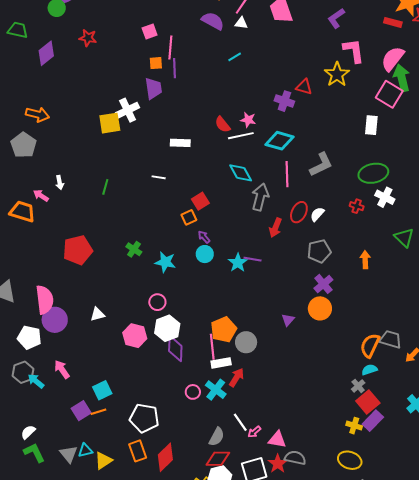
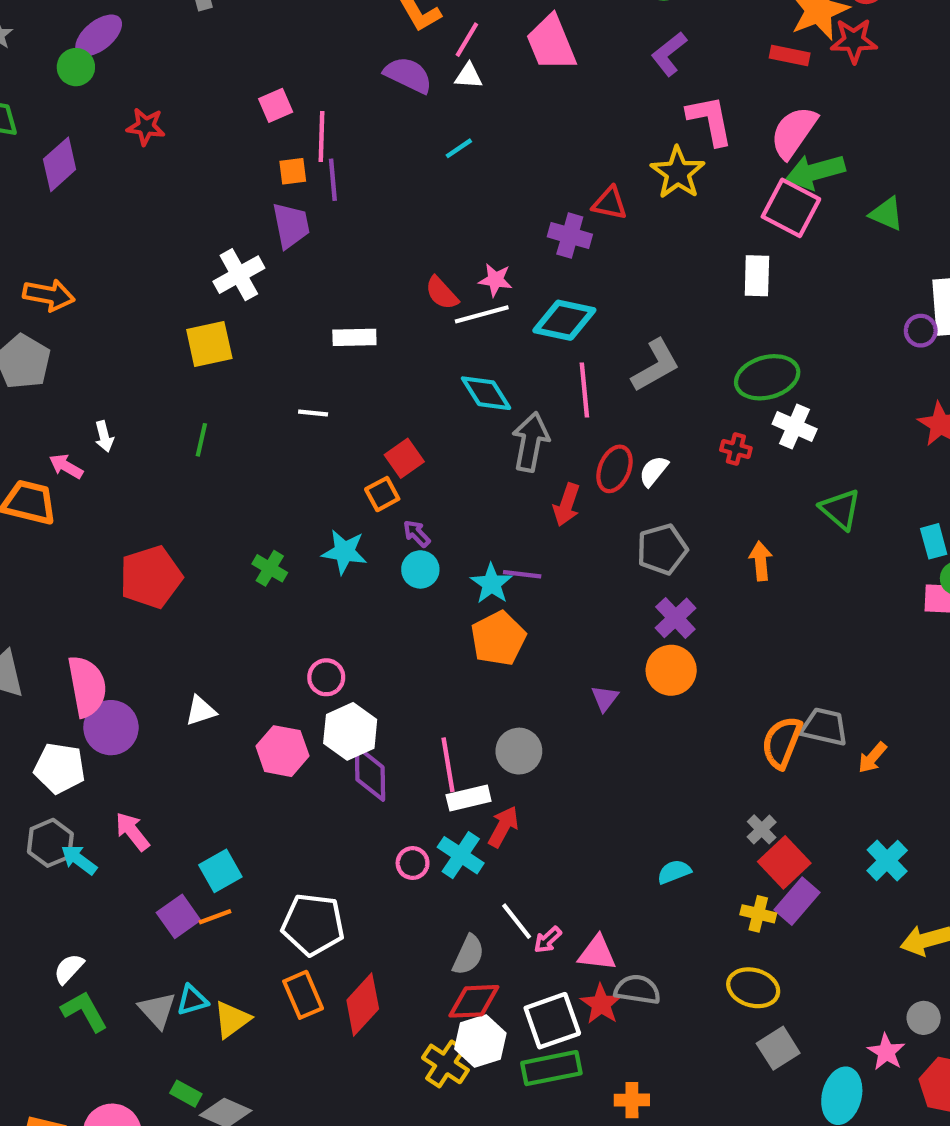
green arrow: (402, 78) -> (815, 172), turned -88
yellow square: (110, 123) -> (209, 344), moved
cyan star: (165, 262) -> (344, 552), moved
orange pentagon: (224, 329) -> (498, 638), moved
cyan semicircle: (370, 370) -> (674, 872), moved

